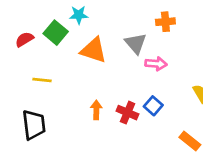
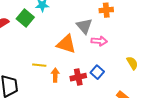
orange triangle: (94, 50) -> (66, 44), moved
yellow line: (42, 80) -> (39, 65), moved
red cross: (127, 113) -> (78, 77), turned -35

